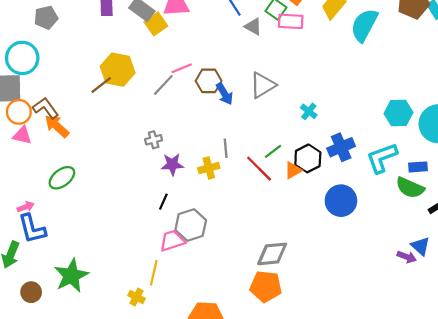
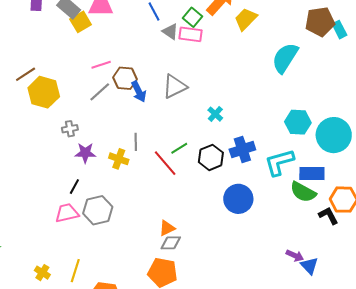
pink rectangle: (291, 21) -> (190, 34), moved
cyan semicircle: (364, 25) -> (285, 58), moved
yellow hexagon: (118, 70) -> (44, 92), moved
gray line: (163, 85) -> (100, 92), moved
blue rectangle: (418, 167) -> (312, 173), size x1.4
yellow cross: (209, 168) -> (119, 159), turned 30
orange triangle: (293, 170) -> (167, 228), moved
pink trapezoid: (172, 241) -> (67, 213), moved
blue triangle: (420, 246) -> (309, 266), moved
gray diamond: (272, 254) -> (171, 243), size x0.7
yellow line: (154, 273) -> (75, 271), moved

